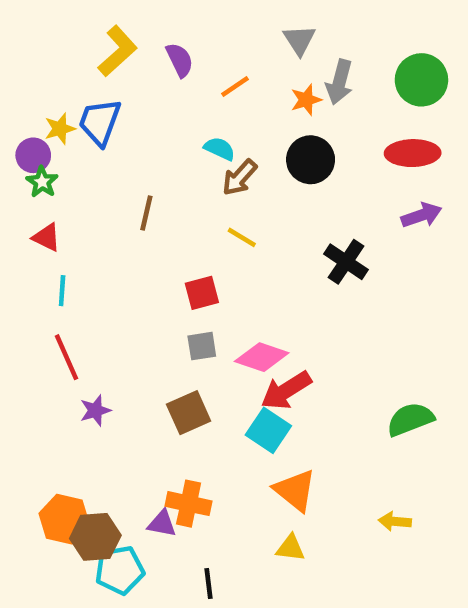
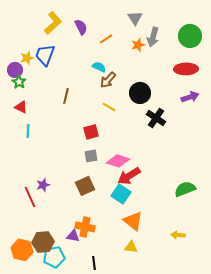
black circle: (311, 160) -> (140, 93), moved
red line: (67, 357) -> (30, 197), moved
orange hexagon: (64, 519) -> (22, 250), moved

